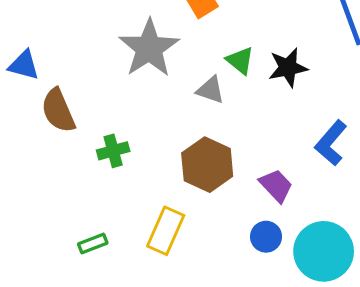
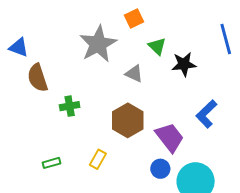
green triangle: (240, 61) -> (157, 46), moved
purple trapezoid: (276, 186) -> (170, 137), size x1.4
yellow rectangle: (166, 231) -> (98, 159), size x0.7

